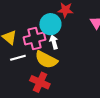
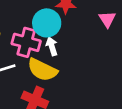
pink cross: (35, 38) -> (26, 42), turned 30

